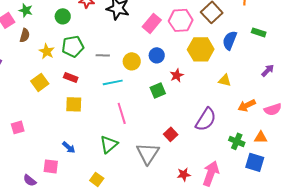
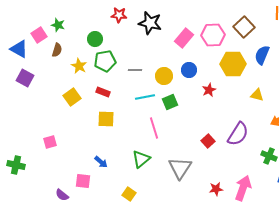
green circle: (63, 16) -> (95, 39), moved
green square: (158, 90) -> (170, 102), moved
red square: (171, 134) -> (208, 141), moved

